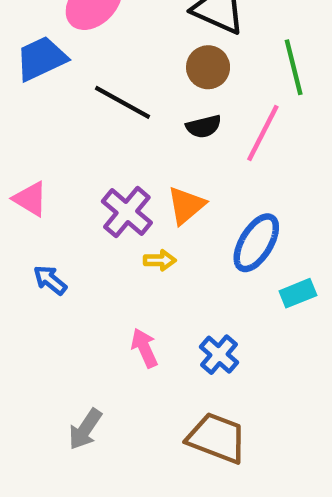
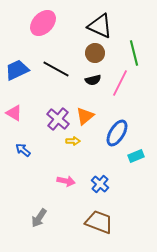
blue trapezoid: (41, 58) -> (17, 70), moved
pink arrow: (144, 348) -> (66, 181), turned 126

